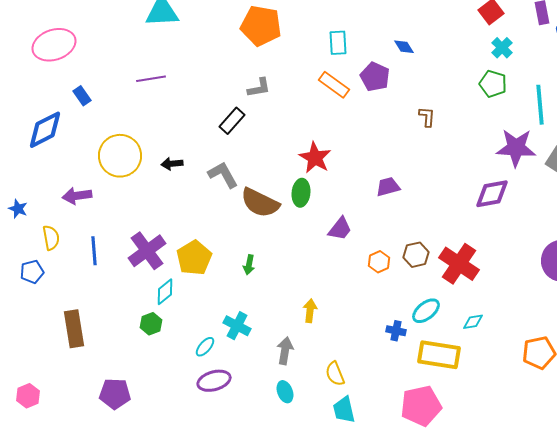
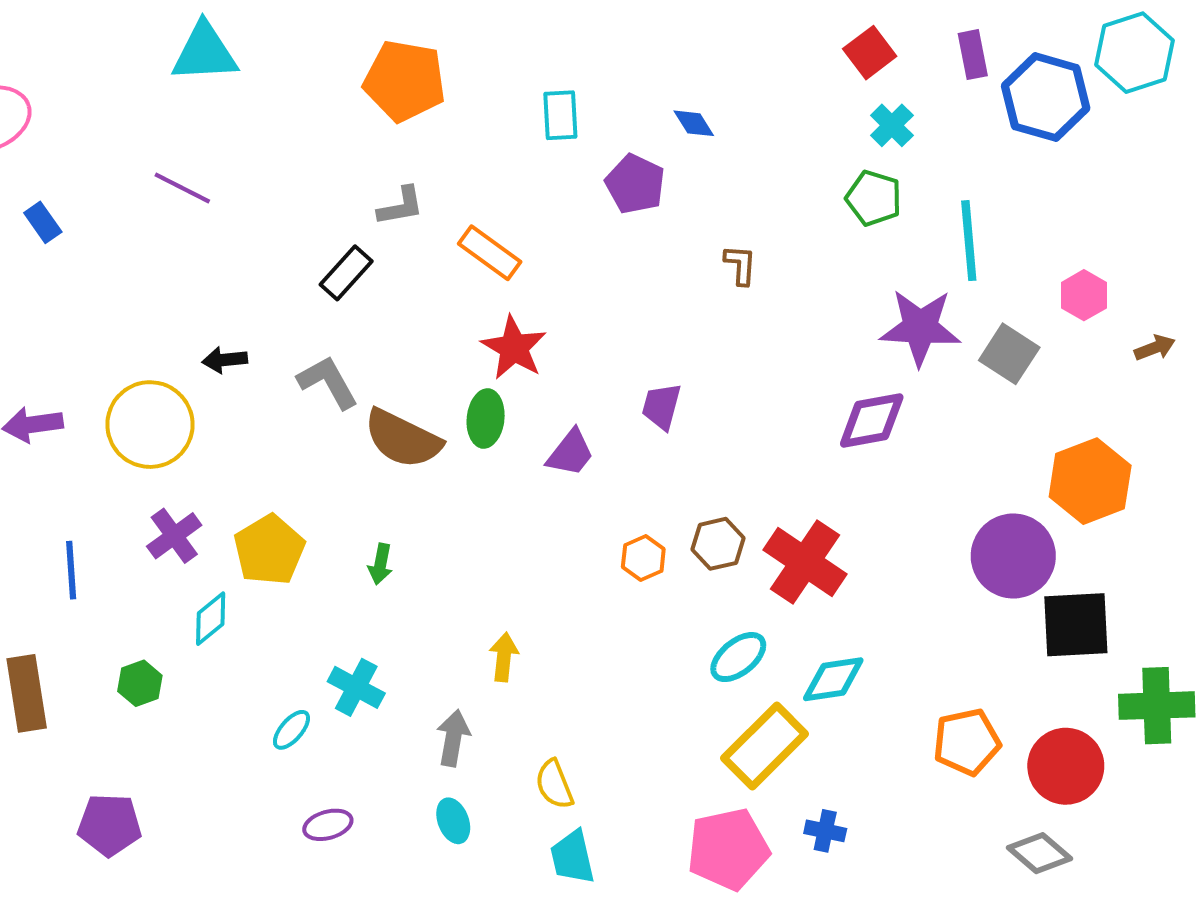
purple line: (151, 79) -> (182, 188), turned 36
orange rectangle: (334, 85) -> (490, 253), moved
yellow circle: (120, 156) -> (150, 425), moved
purple trapezoid: (388, 187) -> (661, 406), turned -60
purple trapezoid: (340, 229) -> (570, 453), moved
blue line: (94, 251) -> (71, 570), moved
purple cross: (147, 251) -> (174, 536), size x0.7
cyan diamond: (473, 322) -> (833, 679), size x1.5
green hexagon: (151, 324) -> (140, 683), moved
blue cross: (396, 331) -> (825, 831), moved
yellow rectangle: (439, 355) -> (765, 746), turned -54
purple ellipse: (214, 381) -> (328, 825), moved, size x0.7

